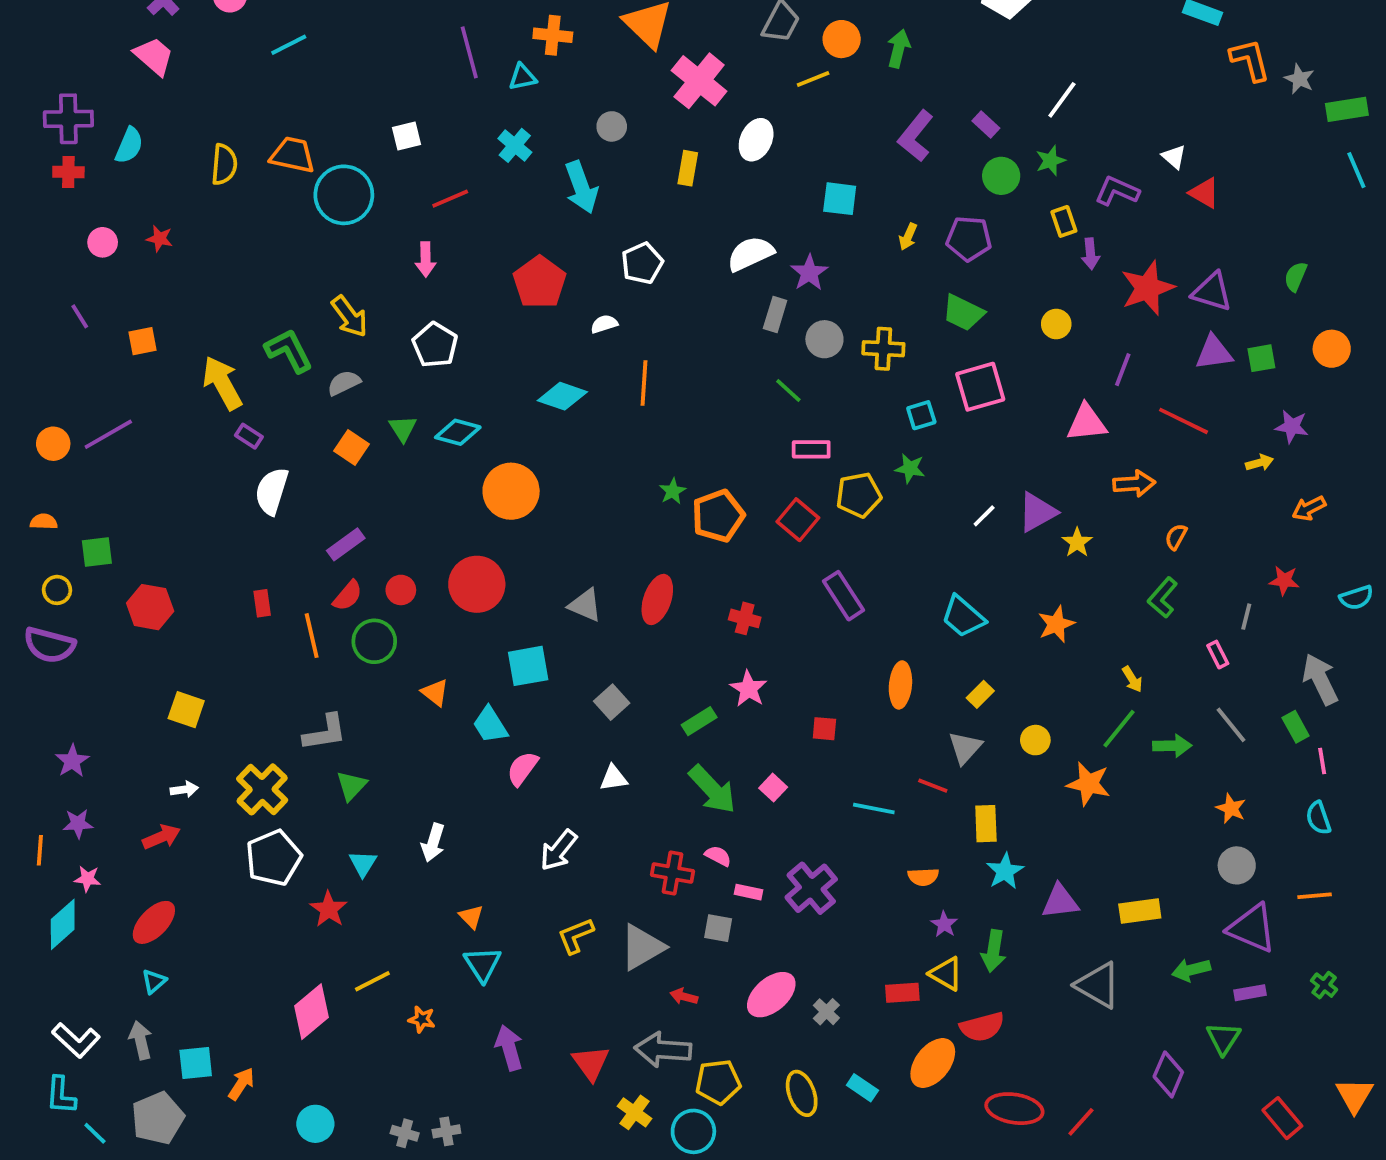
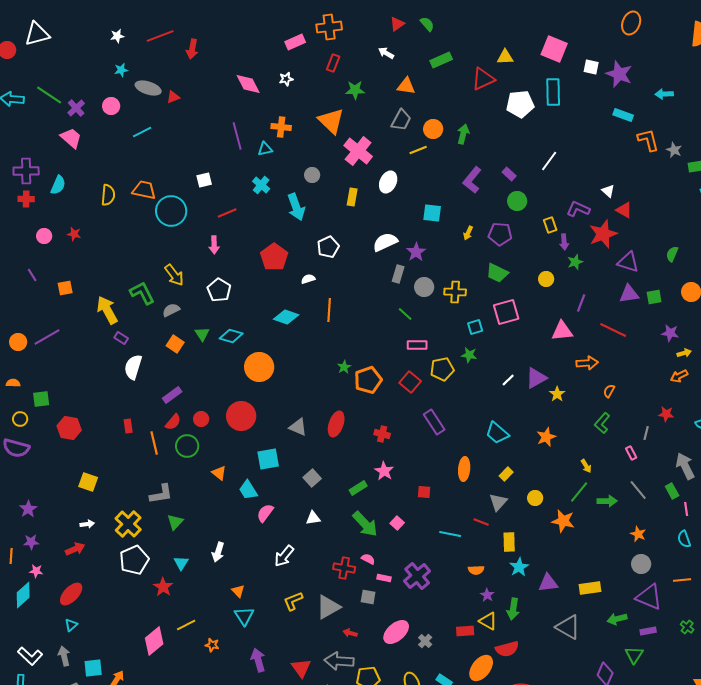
green star: (1051, 161) -> (575, 262), moved
red star: (1147, 288) -> (603, 234), moved
yellow arrow: (1260, 463) -> (684, 353), moved

